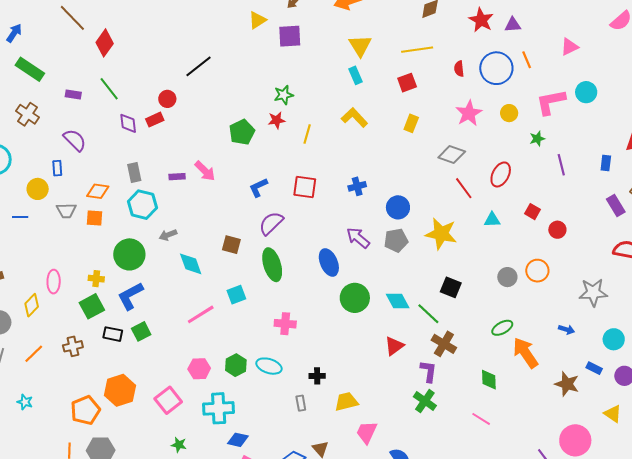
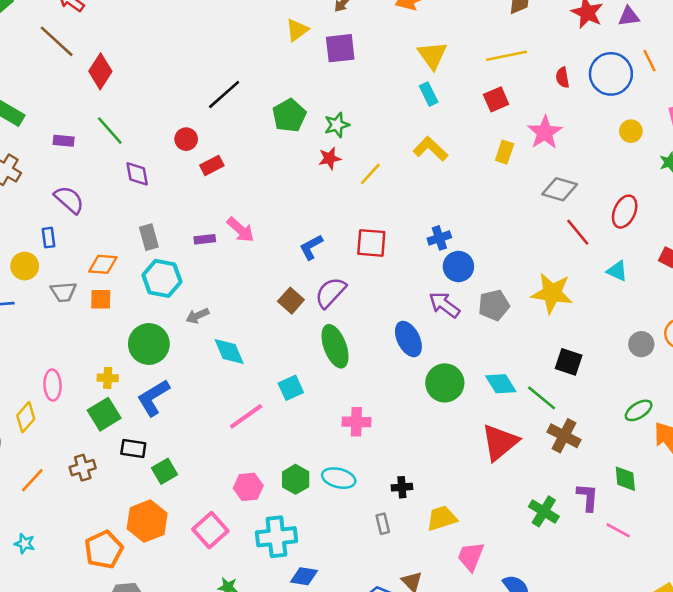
pink star: (469, 113) -> (545, 132), moved
red rectangle: (155, 120) -> (212, 165), moved
green pentagon: (242, 132) -> (289, 115), moved
yellow line: (307, 134) -> (370, 174), turned 30
blue circle: (398, 207) -> (458, 267), moved
cyan triangle: (492, 220) -> (617, 271), turned 30
brown square: (231, 245) -> (291, 301), moved, turned 30
green square: (141, 331) -> (164, 471), moved
red triangle: (394, 346) -> (500, 442), size x1.5
purple L-shape: (429, 371) -> (588, 497), moved

